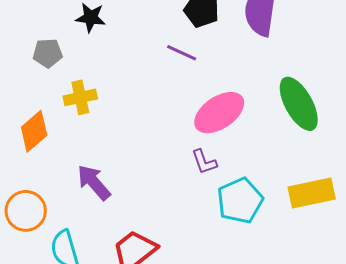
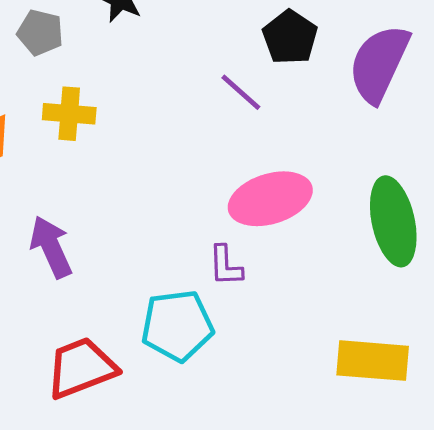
cyan pentagon: (240, 201) -> (177, 326), moved

